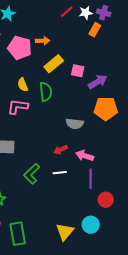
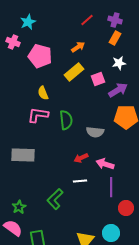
white star: (86, 13) -> (119, 63), moved
purple cross: (104, 13) -> (115, 20), moved
orange arrow: (43, 41) -> (78, 47), moved, turned -32
pink square: (78, 71) -> (98, 79), turned -32
green semicircle: (46, 92) -> (66, 120), moved
green L-shape: (32, 174) -> (55, 199), moved

